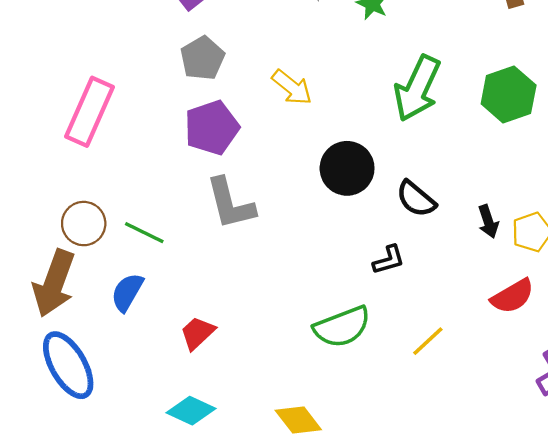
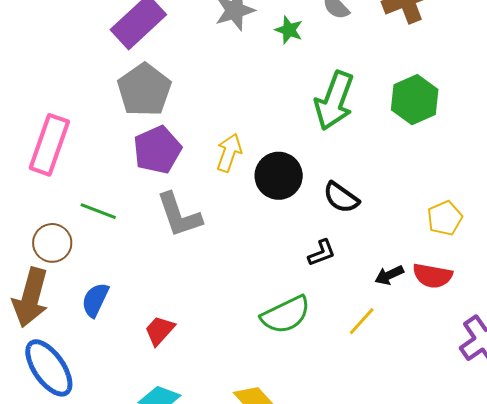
gray pentagon: (202, 58) -> (144, 90), size x1.4
yellow arrow: (292, 87) -> (229, 153), moved, turned -105
black arrow: (488, 221) -> (389, 275), moved, turned 88
green line: (144, 233) -> (98, 211), moved
red semicircle: (512, 296) -> (432, 276), turned 45

